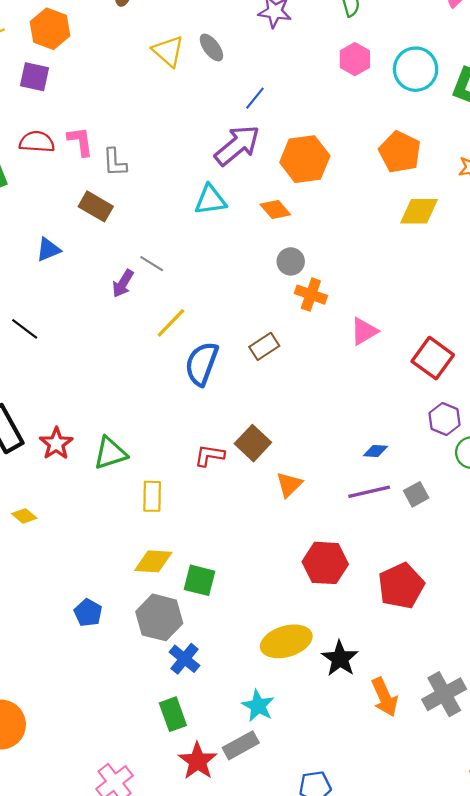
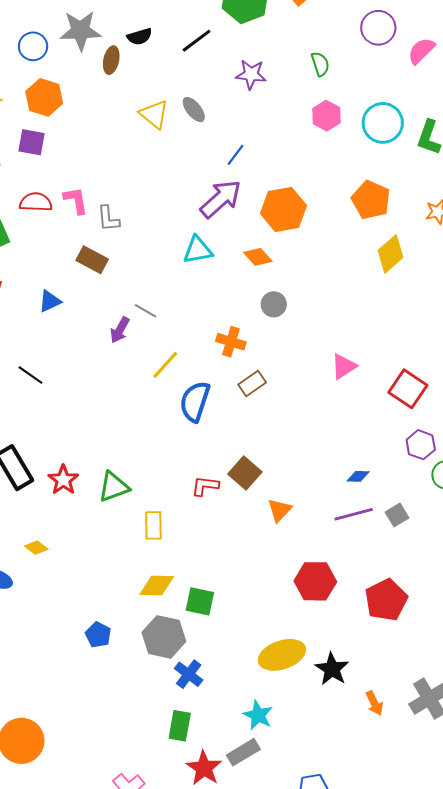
yellow diamond: (419, 211) -> (391, 254), turned -39
orange cross: (311, 295) -> (231, 342), moved
orange arrow: (385, 697) -> (374, 703), size x0.7
green rectangle: (173, 714) -> (180, 726), turned 32

